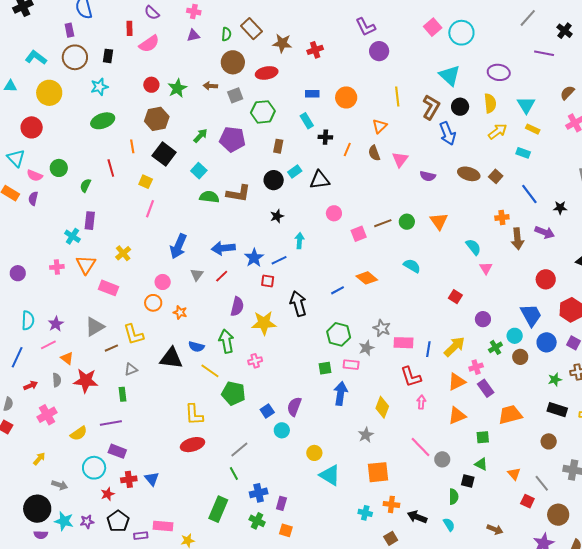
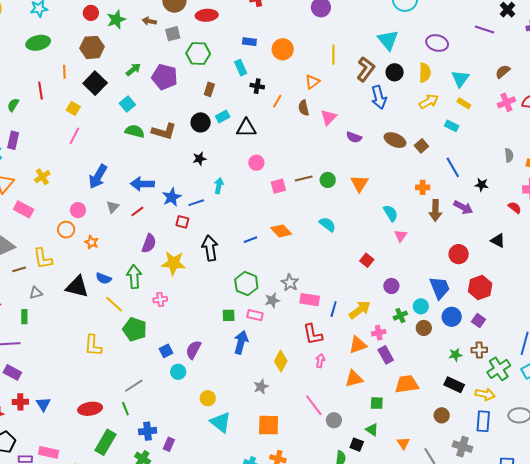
red ellipse: (192, 445) -> (90, 409), moved

